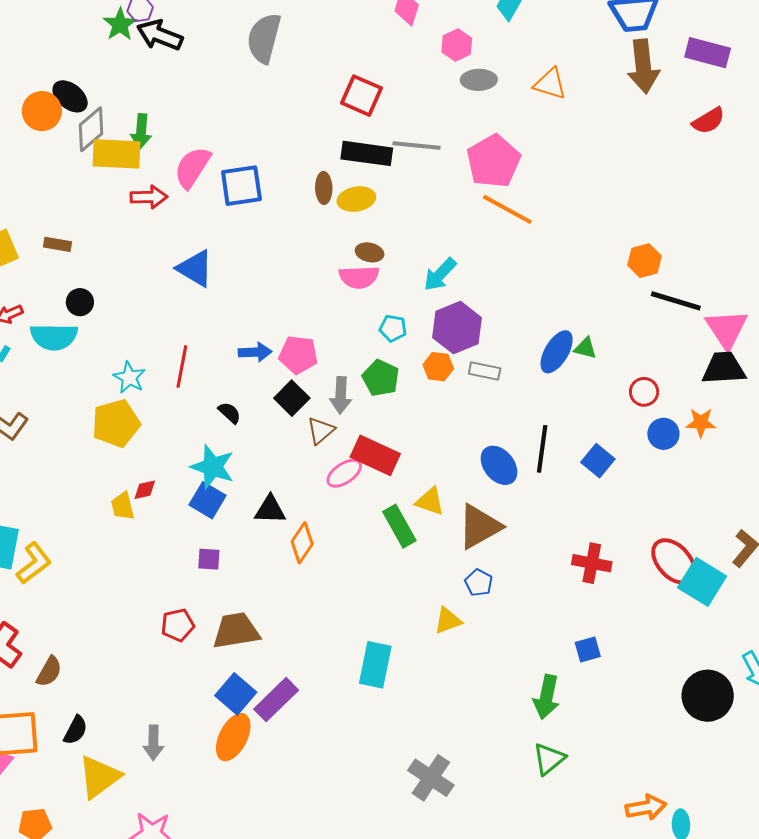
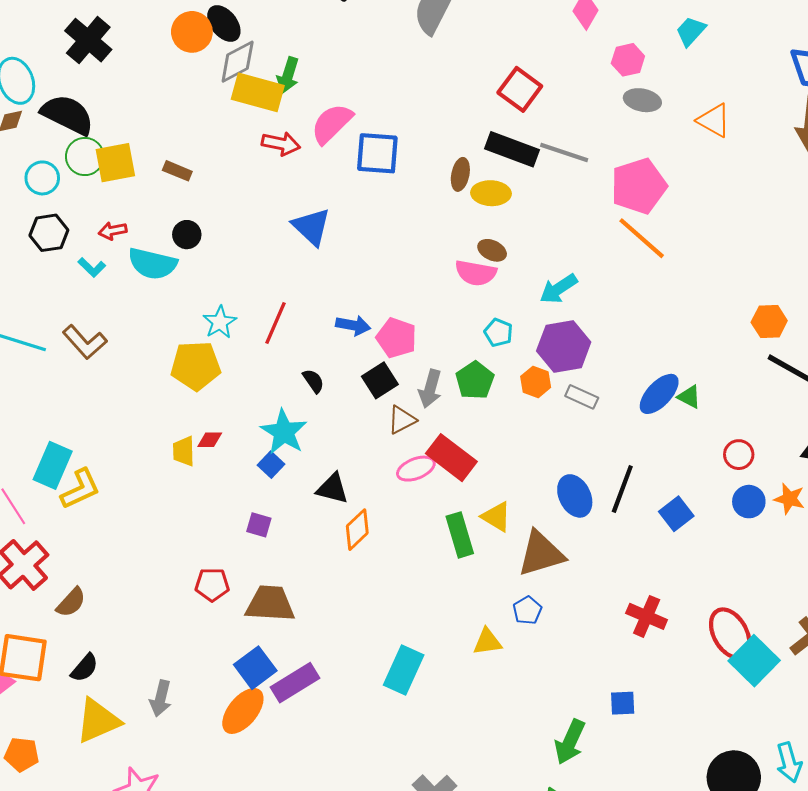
blue square: (208, 500) -> (271, 465), size x0.7

